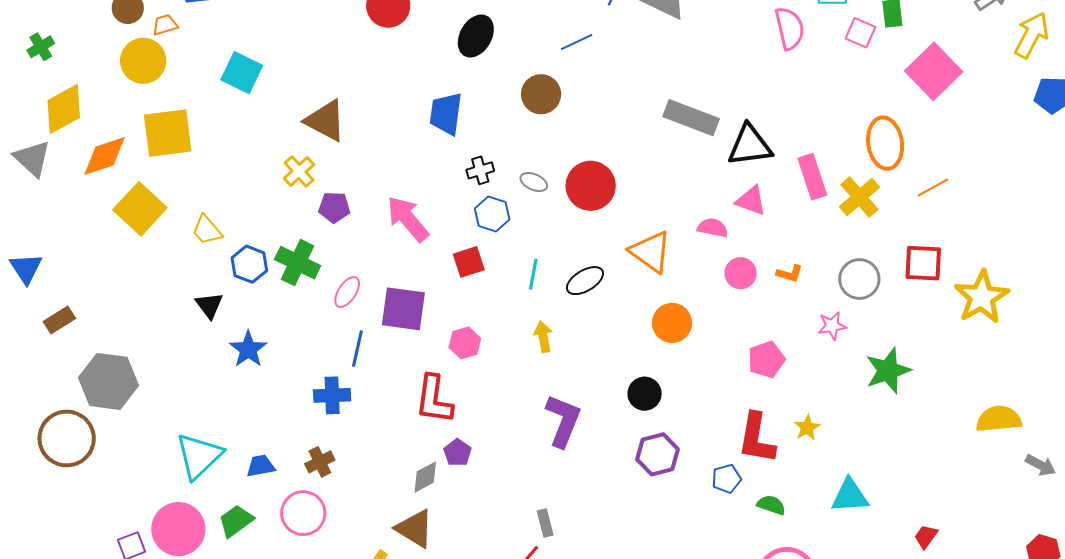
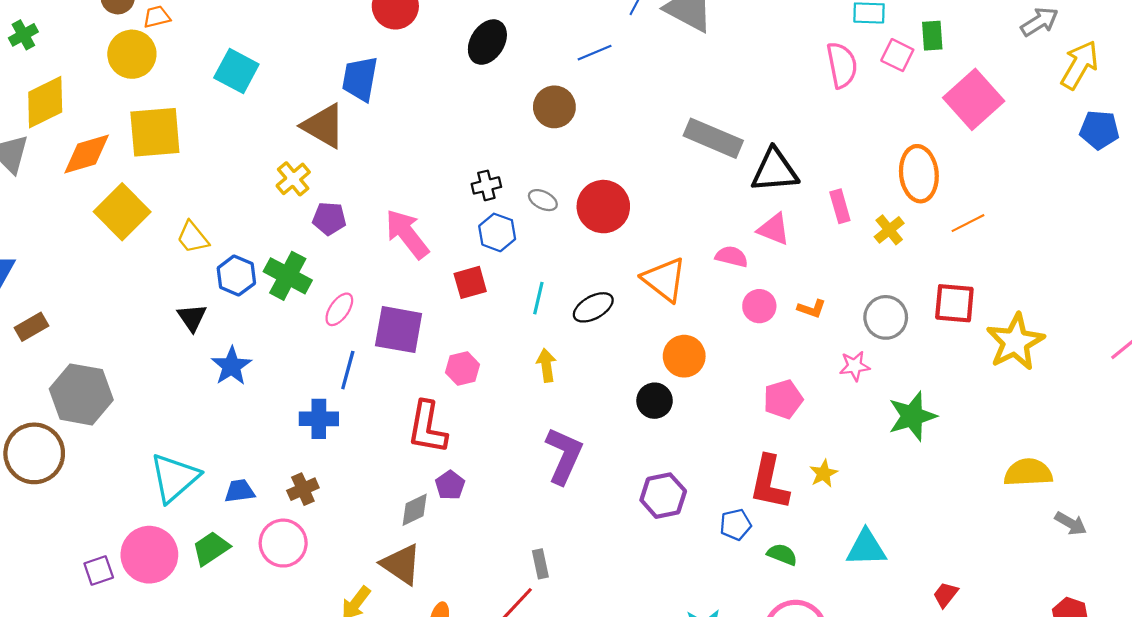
pink semicircle: (790, 28) -> (842, 65), moved
blue trapezoid: (446, 114) -> (360, 79), moved
pink rectangle: (812, 177) -> (840, 206), size x0.7
yellow cross: (859, 197) -> (889, 230), size x0.7
black circle: (645, 394) -> (655, 401), moved

